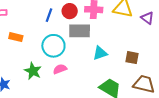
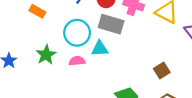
cyan triangle: (100, 53) -> (100, 49), moved
brown square: (132, 58) -> (162, 71), turned 32

